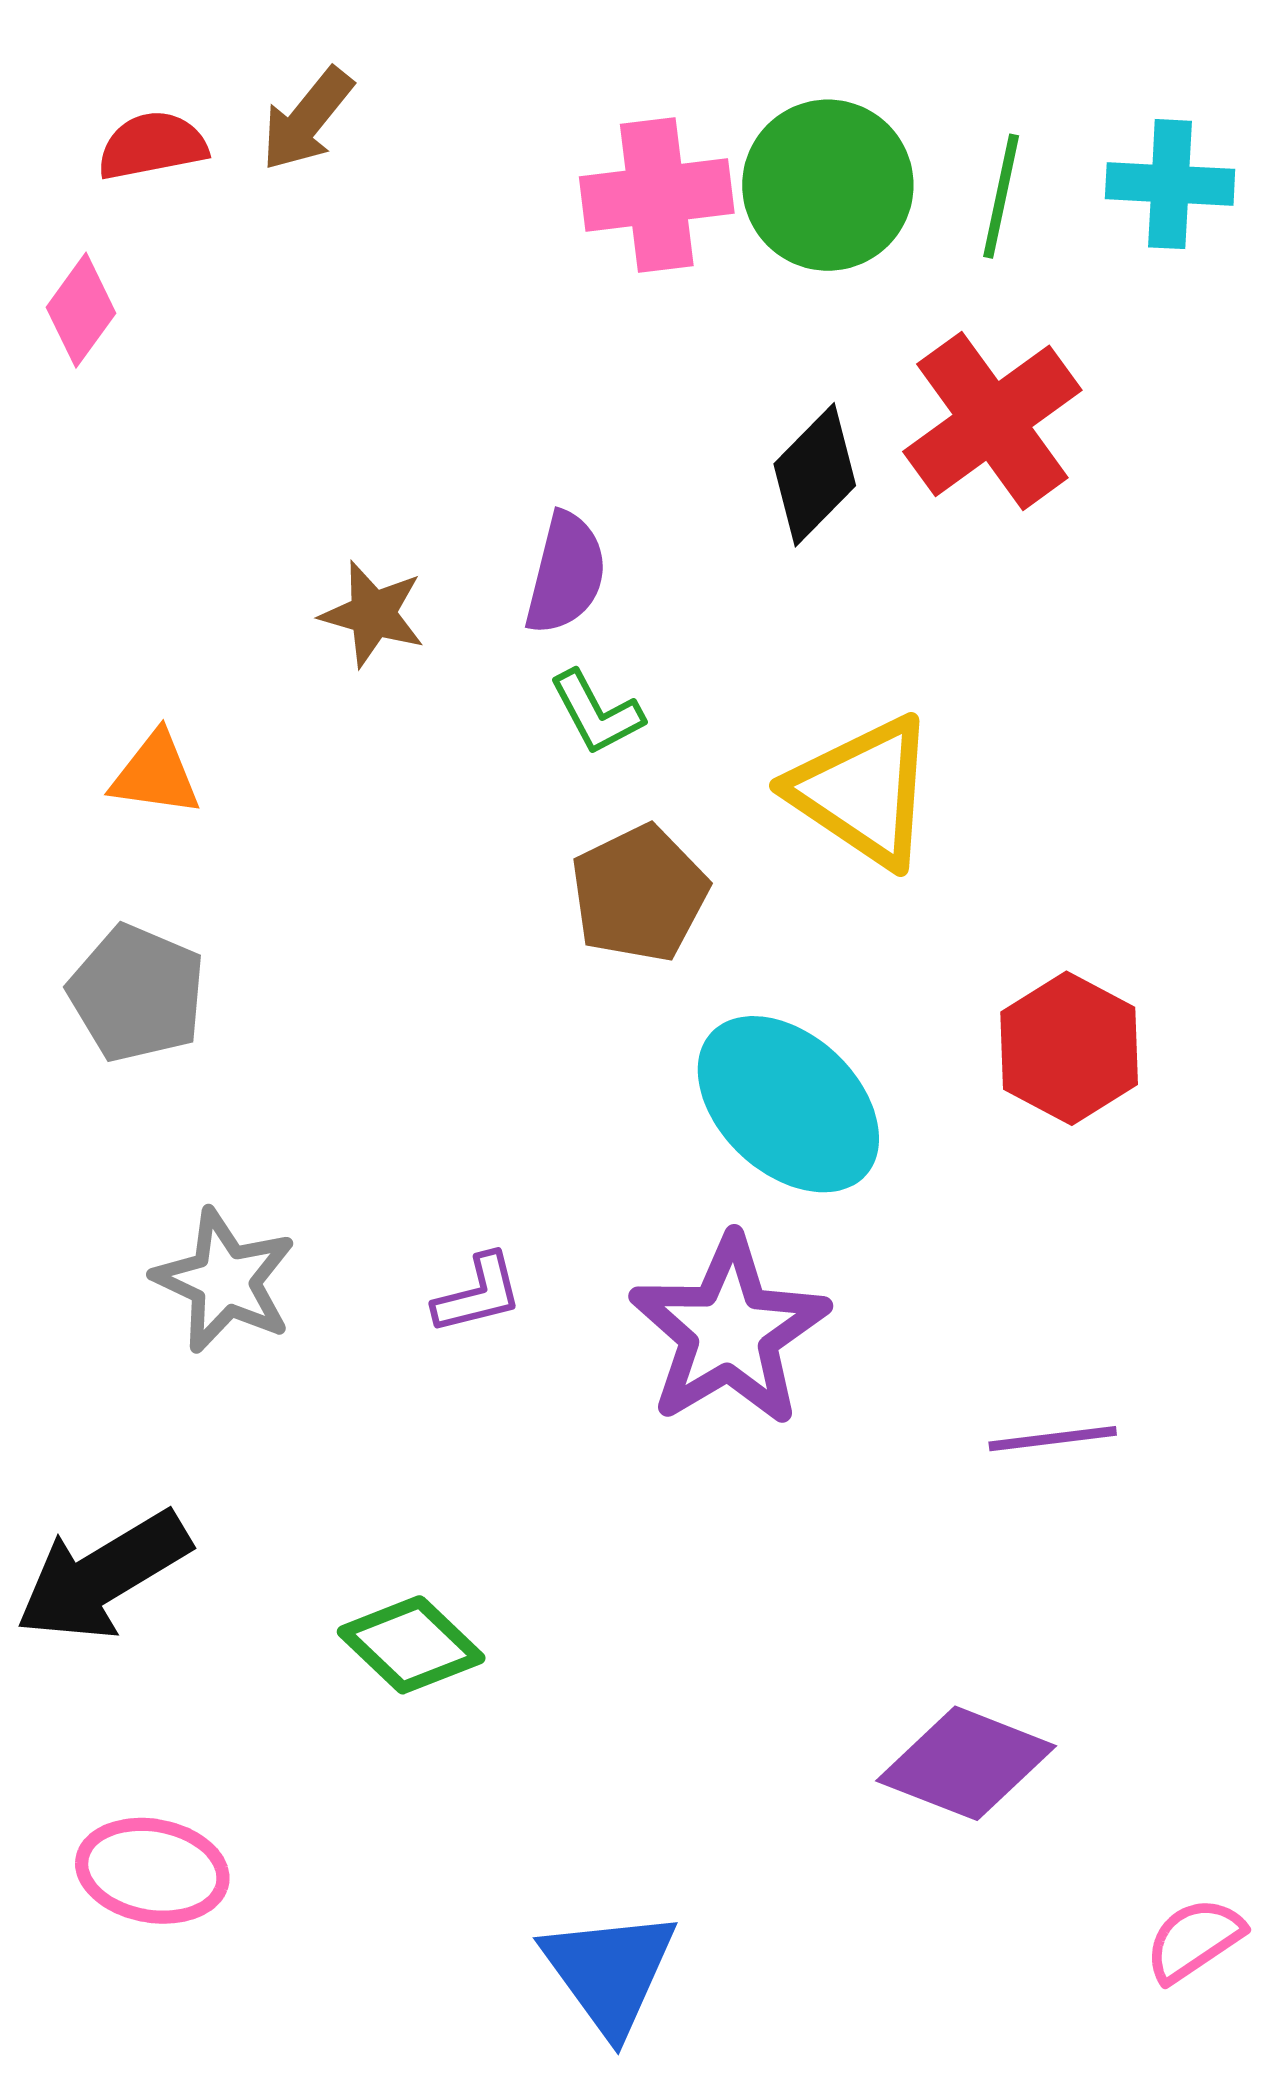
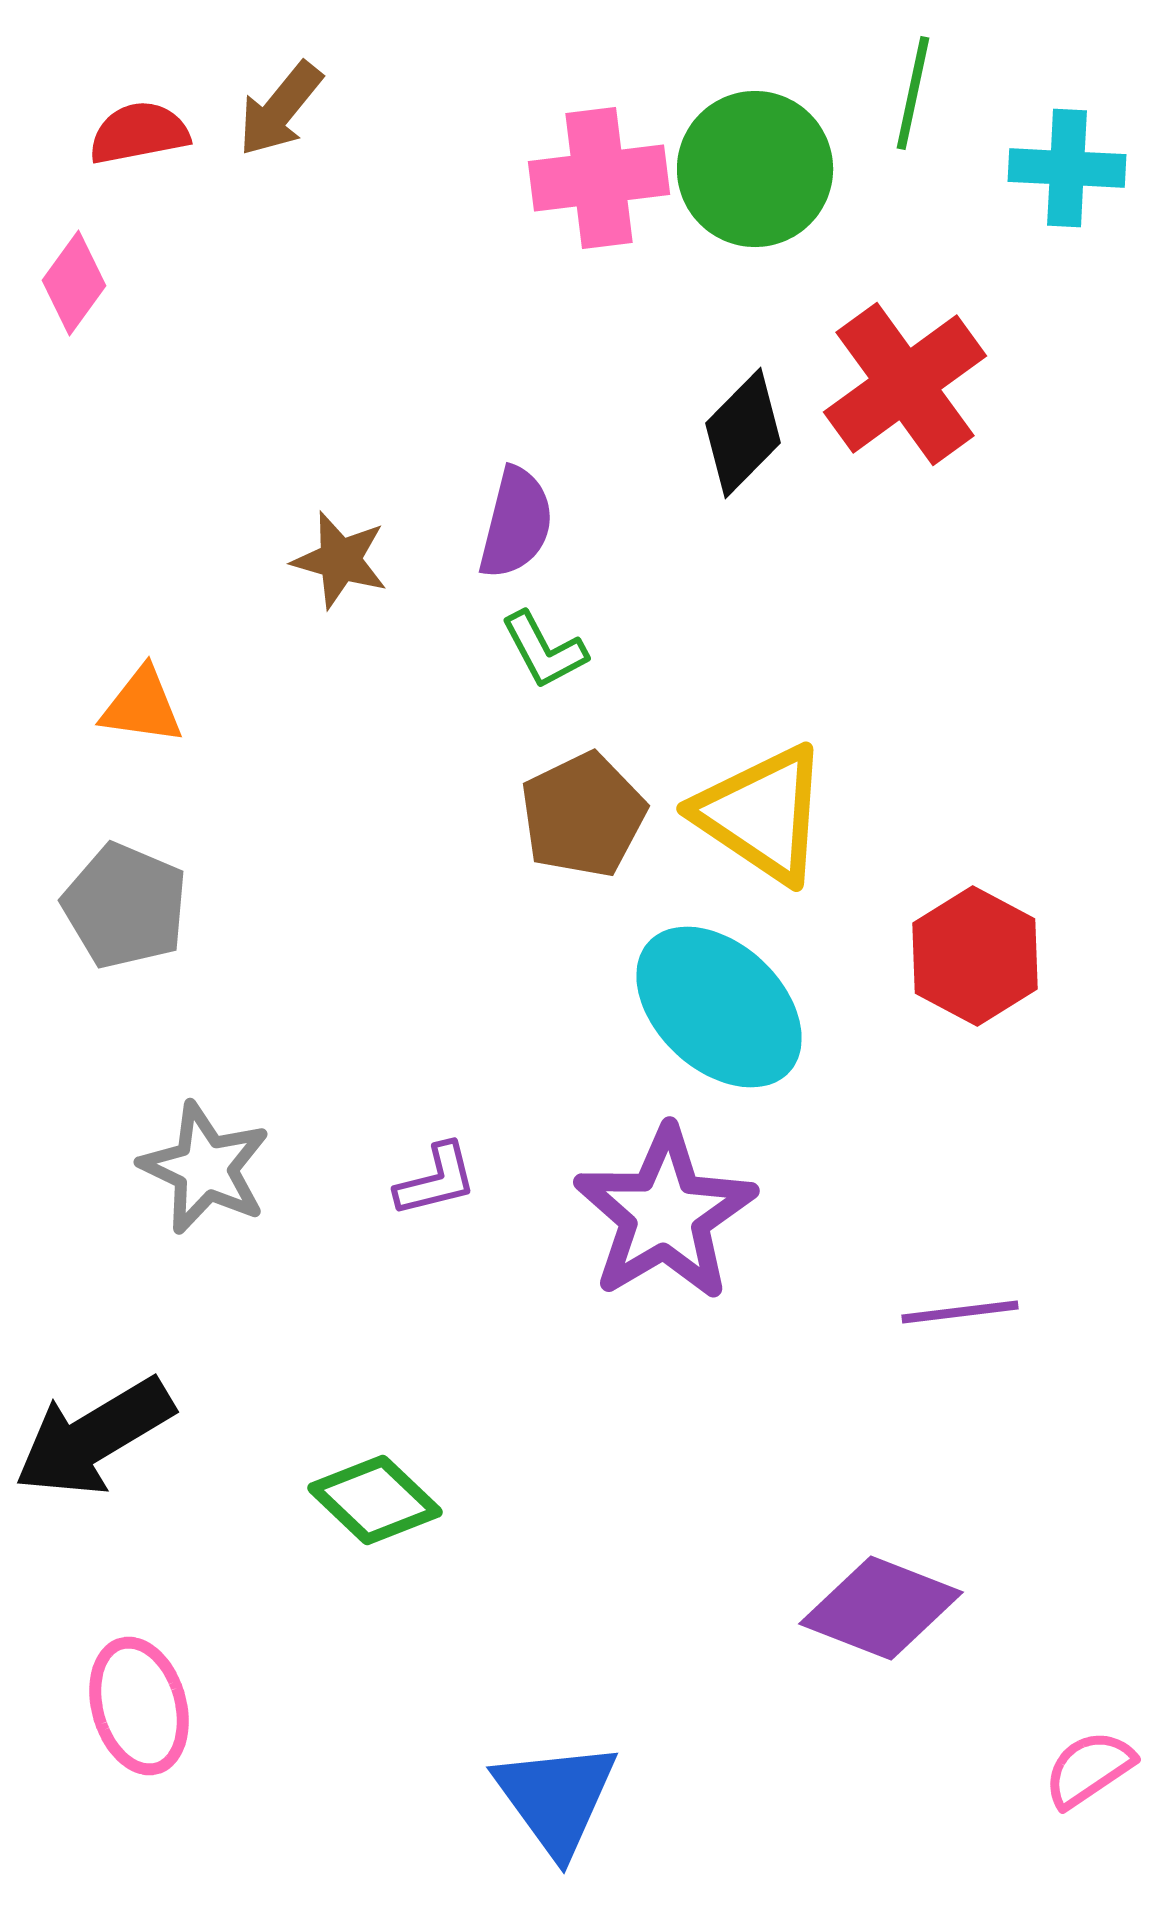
green line: (1001, 196) -> (913, 93), moved
yellow triangle: (863, 792) -> (762, 814), moved
pink ellipse: (152, 1871) -> (139, 1706), turned 64

